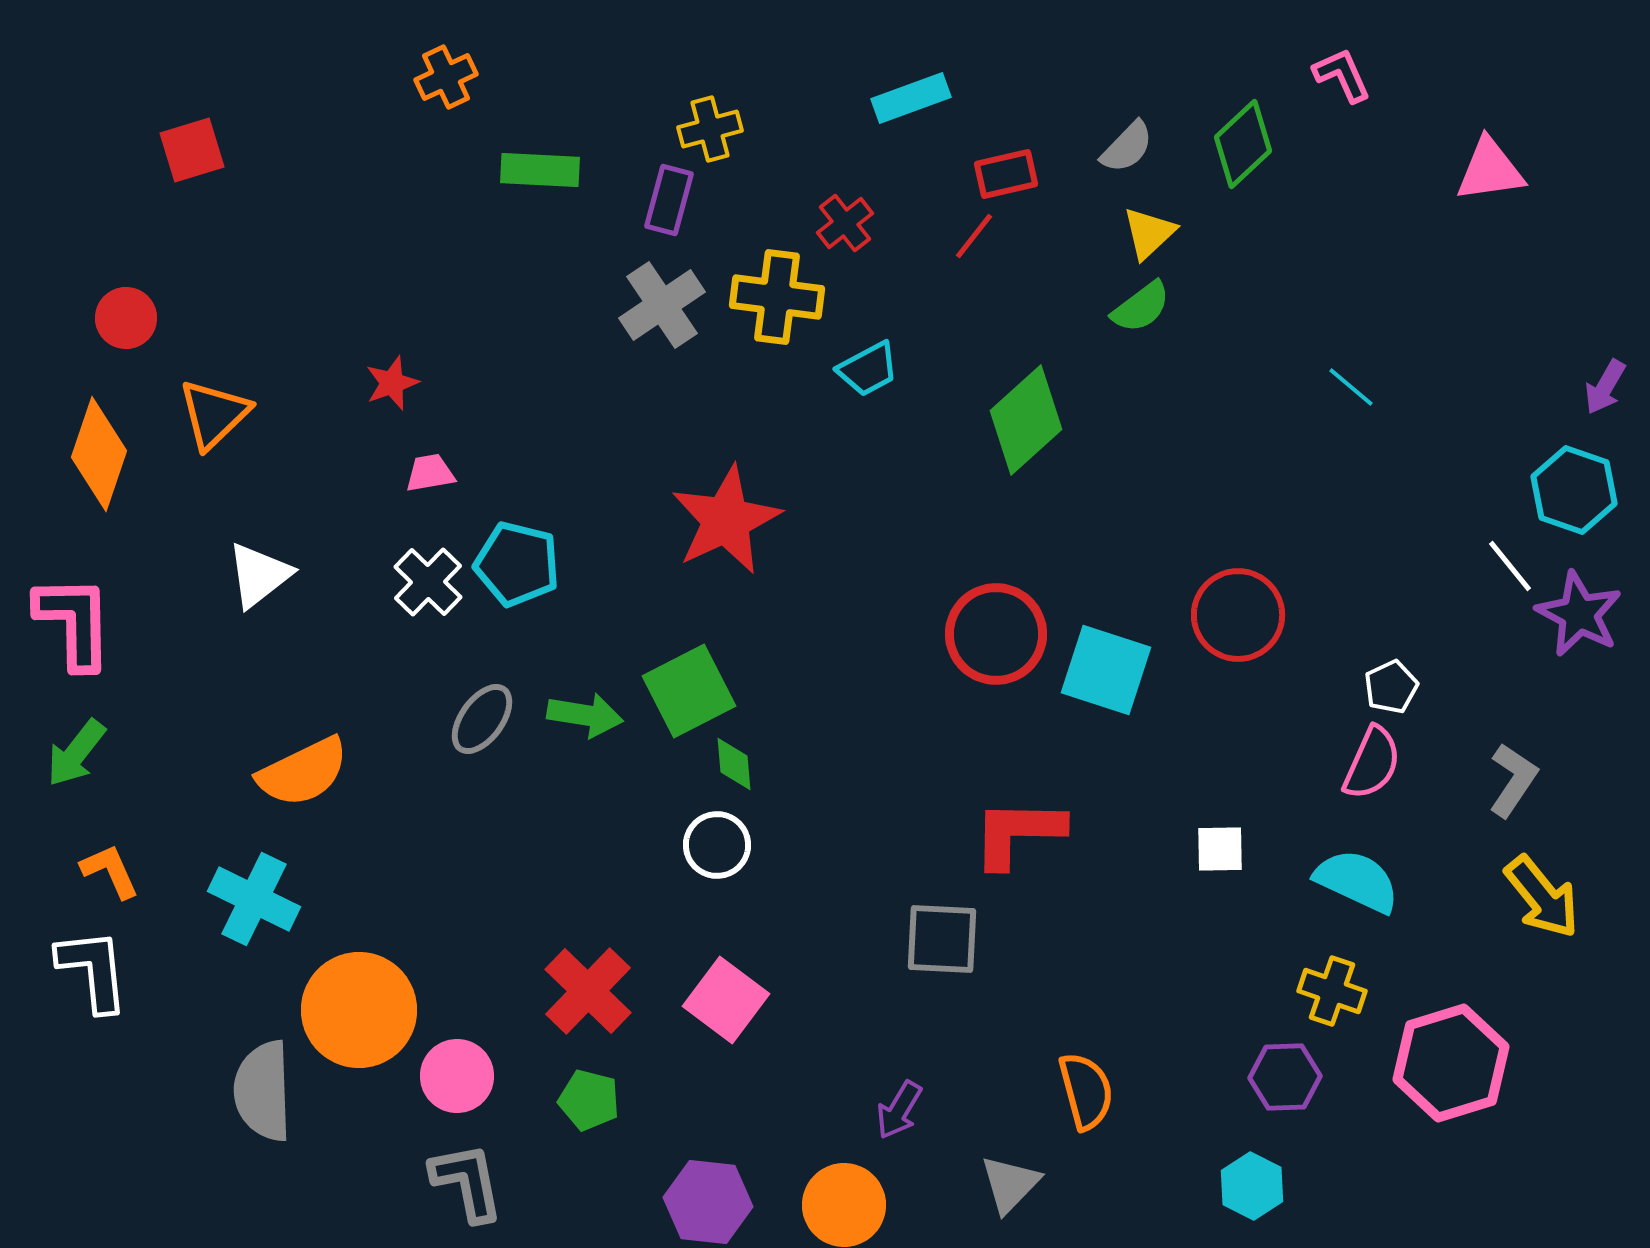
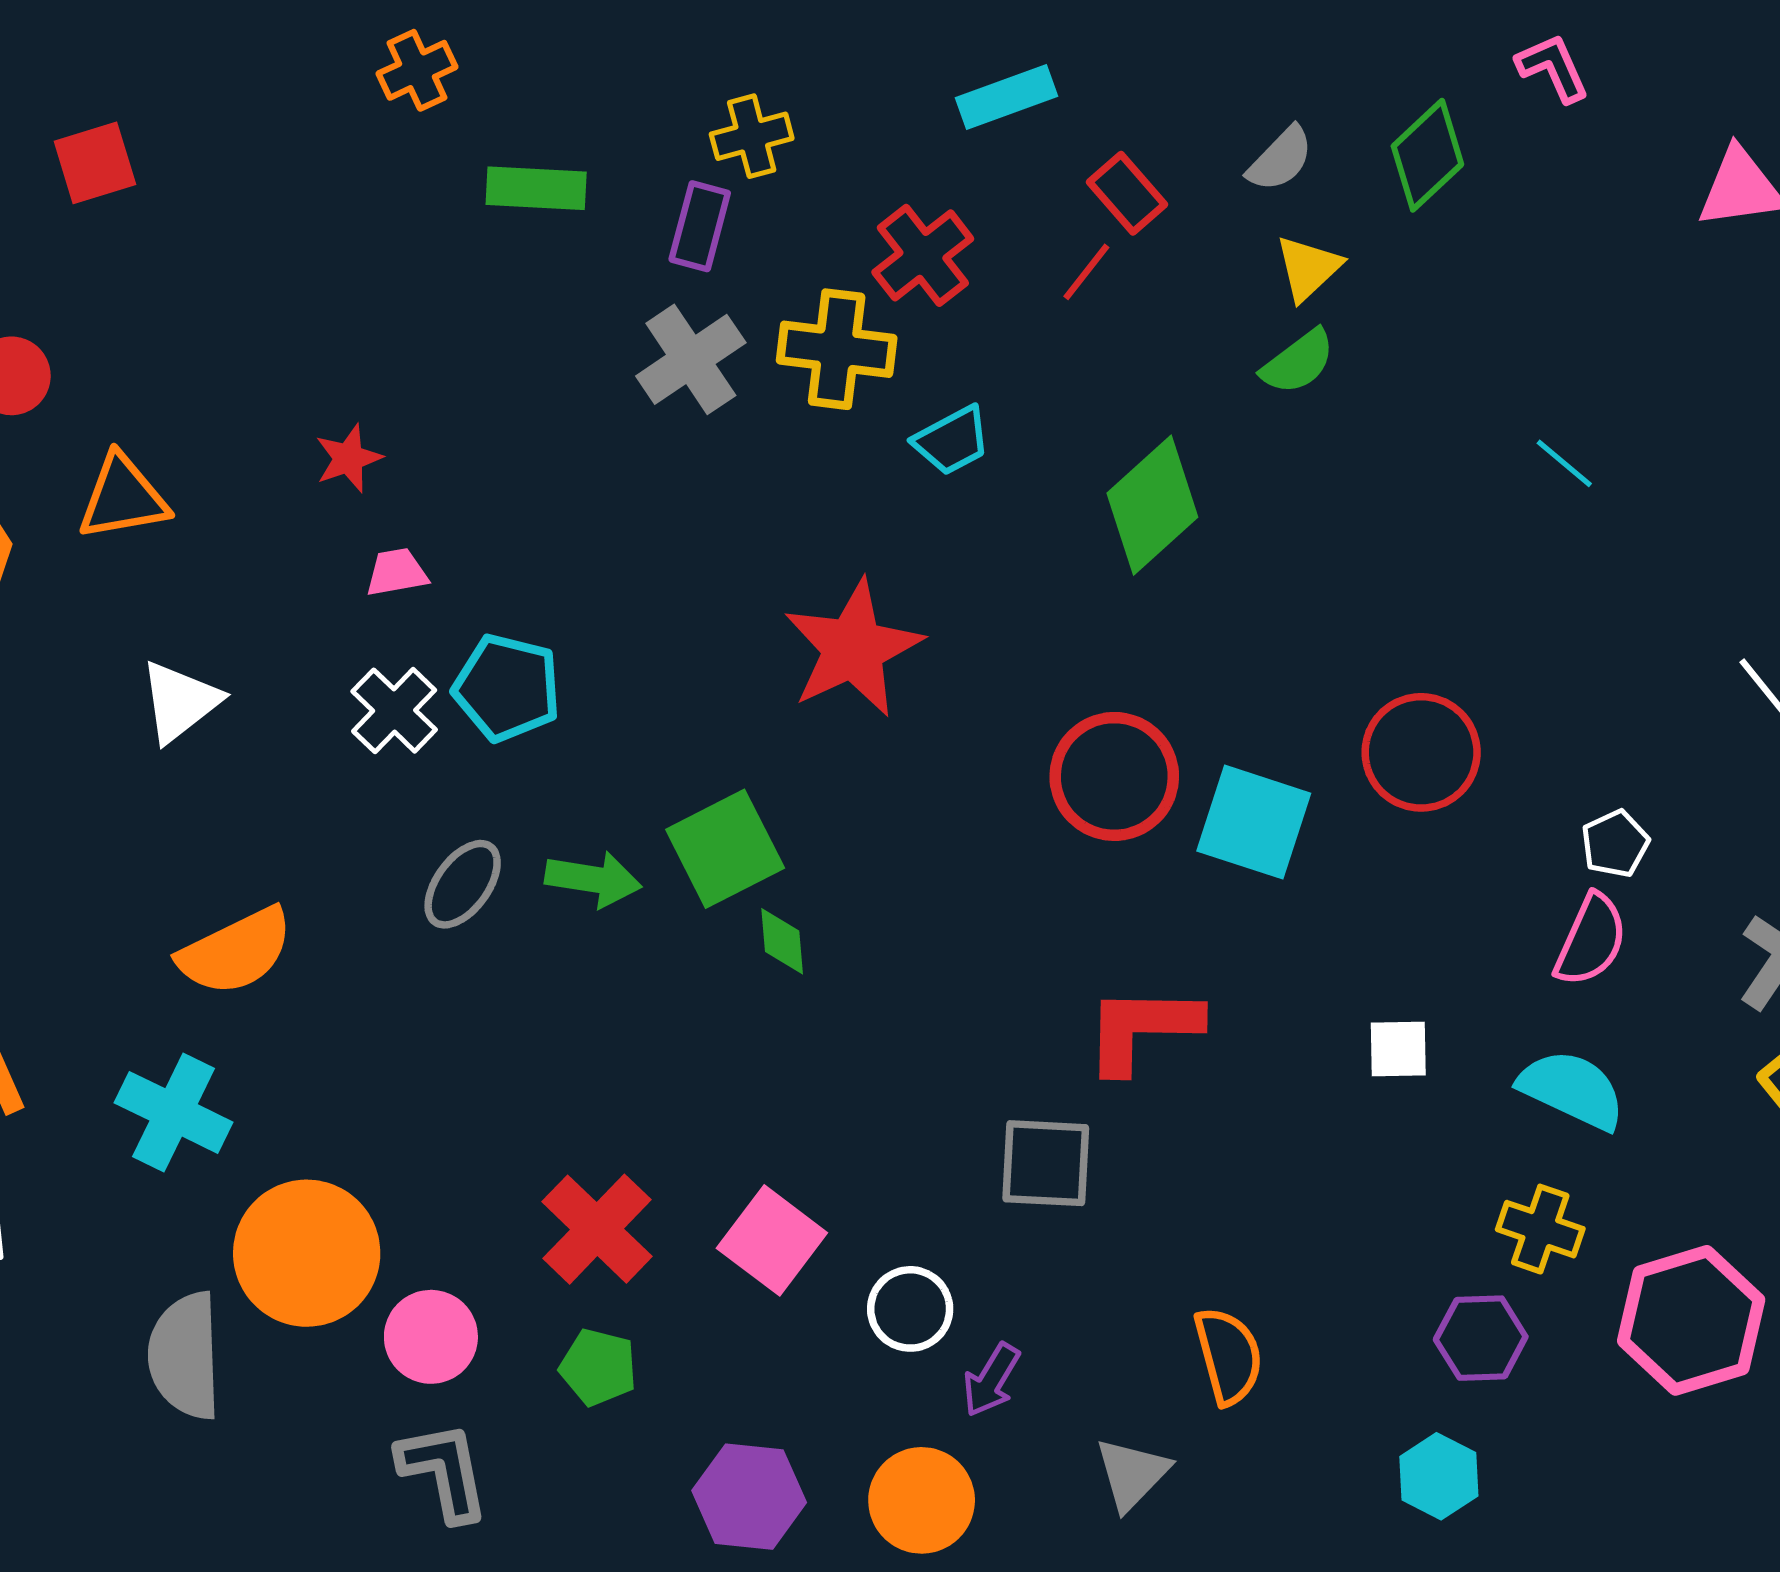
red rectangle: (1006, 174) -> (1127, 193), turned 62
red cross: (845, 223) -> (923, 255), size x1.4
orange triangle: (214, 414) -> (123, 498), turned 34
red star: (726, 520) -> (853, 648), moved
white circle: (717, 845) -> (910, 1309), moved

